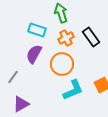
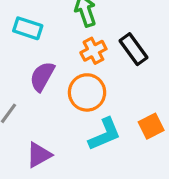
cyan rectangle: (37, 30) -> (28, 28), moved
purple triangle: (21, 104) -> (39, 155), moved

